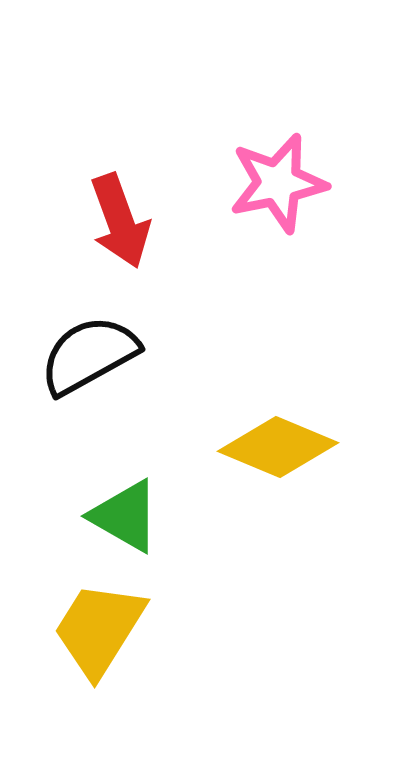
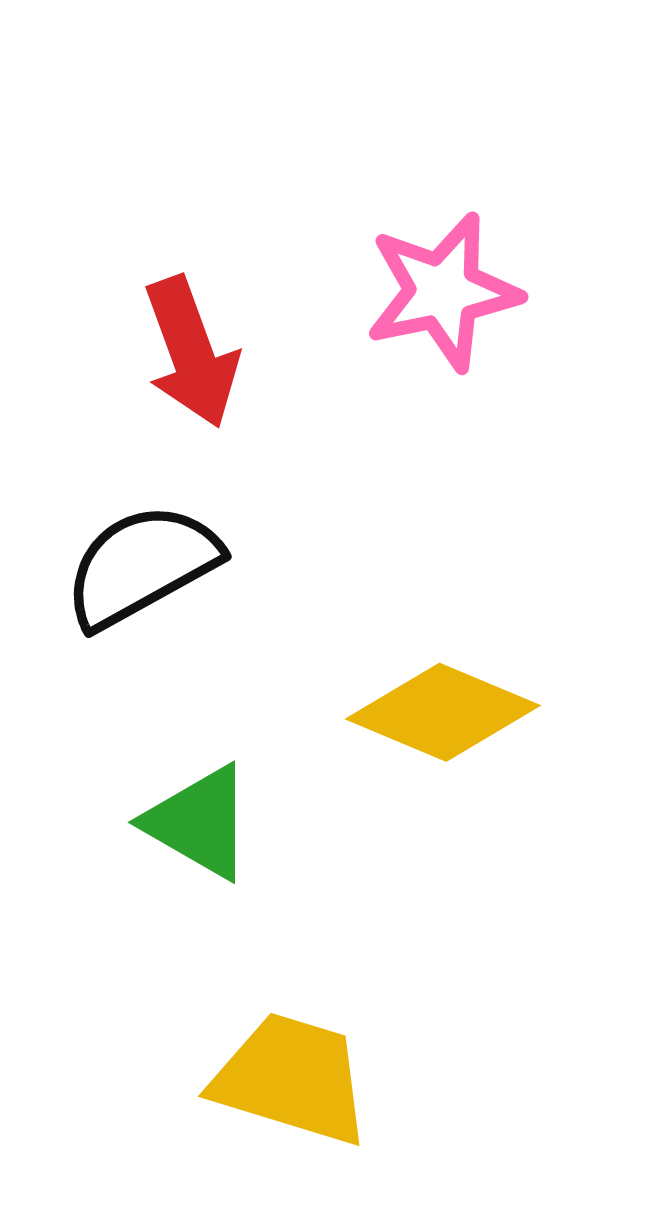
yellow trapezoid: (99, 629) -> (291, 1079), moved, turned 75

